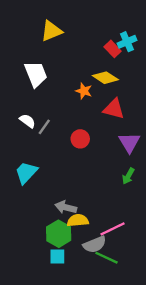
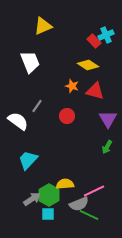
orange star: (84, 91) -> (72, 86), moved
white semicircle: (27, 121) -> (18, 121), moved, size x1.5
cyan trapezoid: (26, 172) -> (28, 160), moved
gray arrow: (66, 207) -> (32, 199), moved, turned 132

